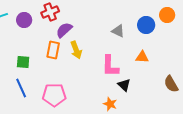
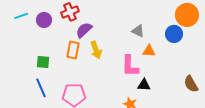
orange circle: (167, 15) -> (187, 15), size x1.5
blue circle: (146, 25) -> (174, 34), moved
orange triangle: (142, 57) -> (149, 51), moved
black triangle: (124, 85) -> (144, 85), turned -40

